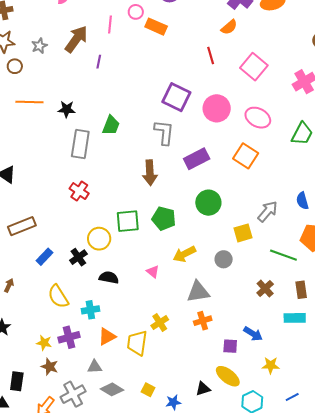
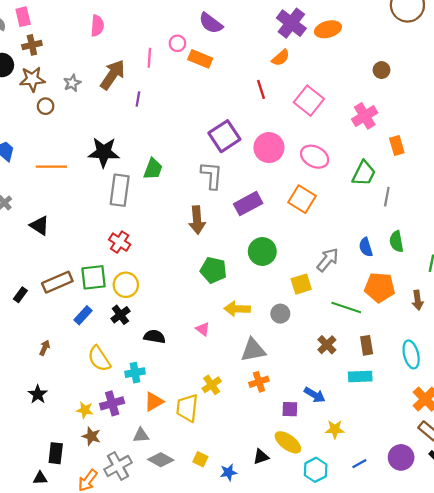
purple square: (176, 97) -> (224, 136), turned 32
orange line: (29, 102) -> (51, 167), moved
black star: (67, 109) -> (104, 152), size x1.6
green square: (128, 221) -> (94, 277), moved
yellow circle: (99, 239) -> (126, 285), moved
yellow arrow: (184, 254) -> (237, 309), turned 30

